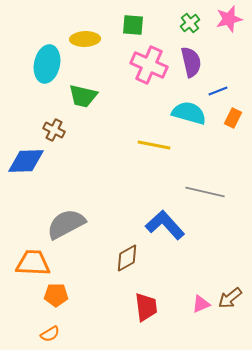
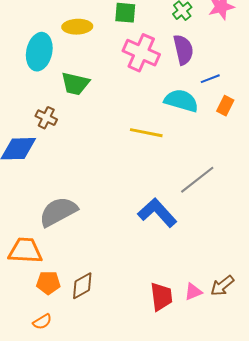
gray line: (205, 192) -> (197, 180), turned -51
brown diamond: (127, 258) -> (82, 286), moved
red trapezoid: (146, 307) -> (161, 297), moved

